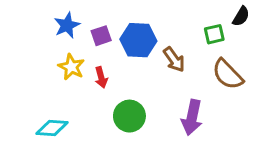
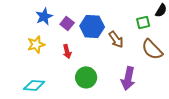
purple square: (101, 36) -> (67, 23), turned -32
yellow star: (71, 67) -> (36, 44), moved, turned 30

